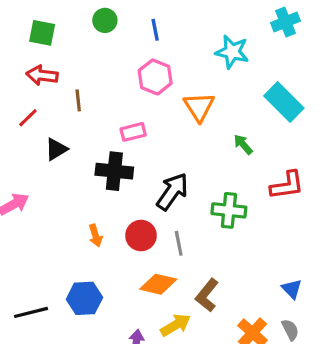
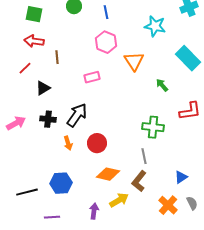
black cross: (114, 171) -> (48, 119), moved, size x0.7
black arrow: (172, 192) -> (77, 115), moved
gray line: (179, 243) -> (144, 156), moved
blue triangle: (292, 289) -> (181, 177), moved, turned 40

